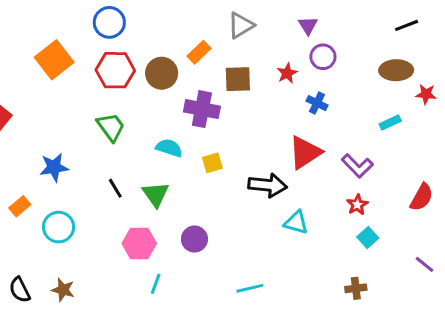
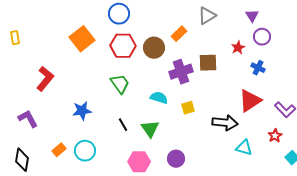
brown square: (238, 79) -> (208, 63), moved
purple cross: (202, 109) -> (181, 72), turned -30
red star: (357, 205) -> (275, 136), moved
orange rectangle: (20, 206) -> (59, 150), moved

